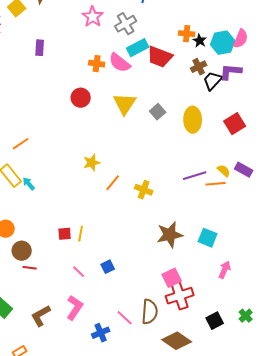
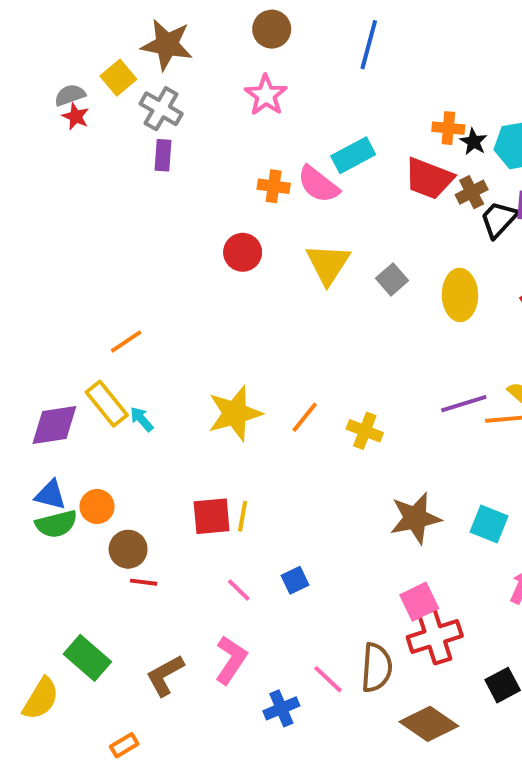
gray cross: (126, 24) -> (161, 109), moved, turned -30
red trapezoid: (160, 57) -> (429, 179), moved
yellow star: (92, 163) -> (235, 413), moved, size x1.6
red square: (65, 234) -> (212, 516), size x1.5

